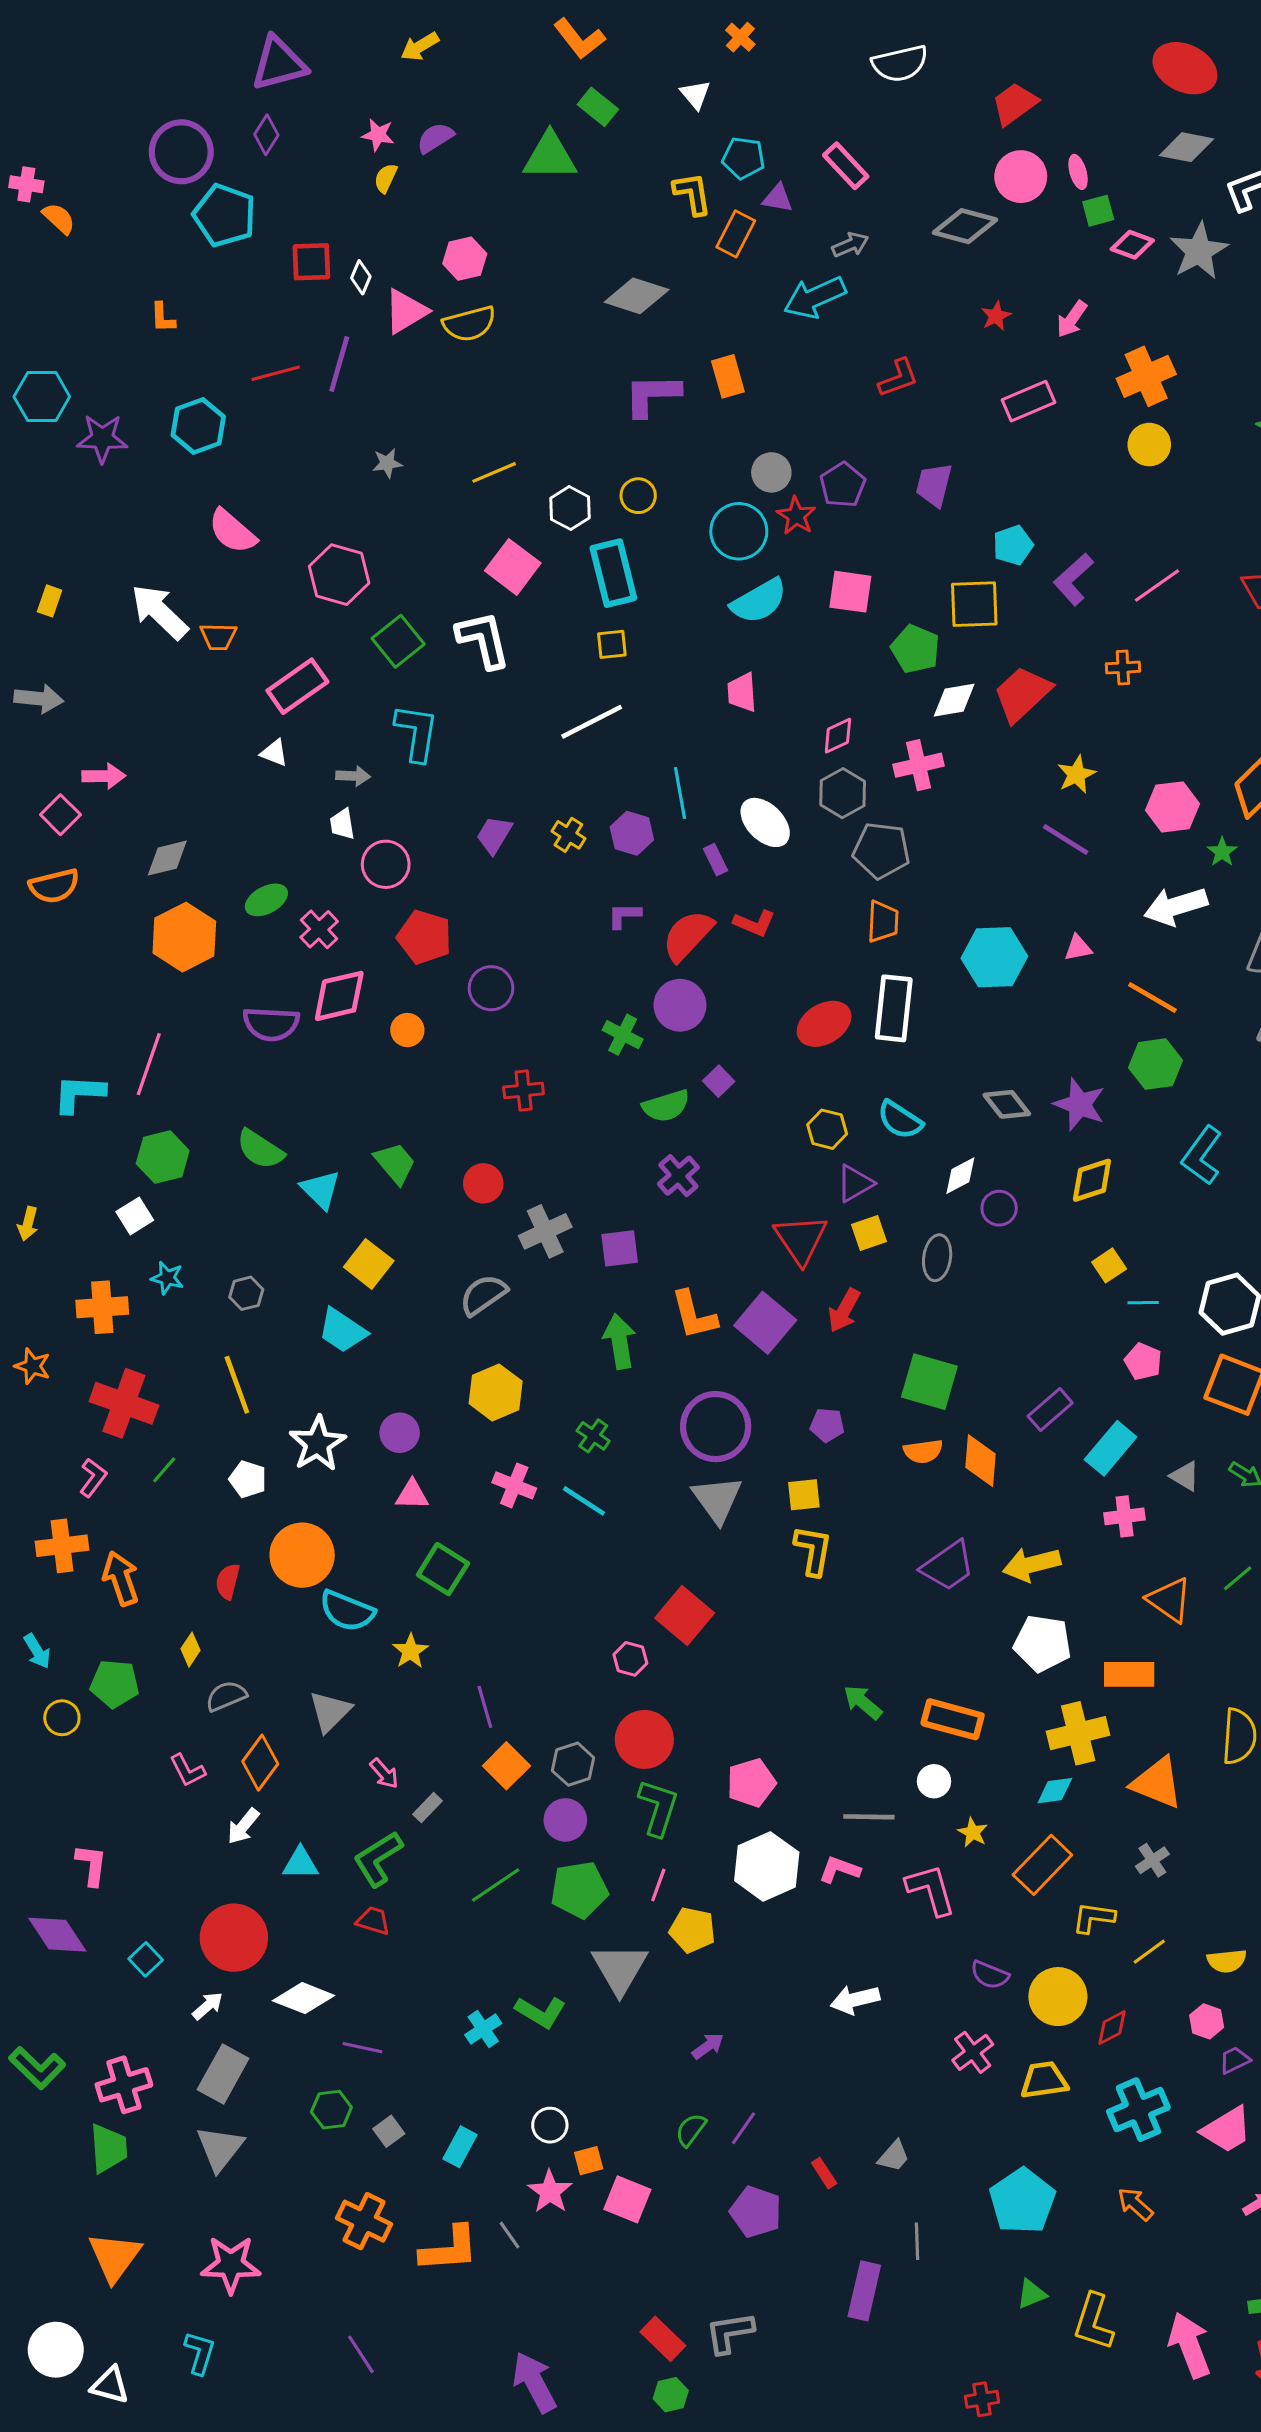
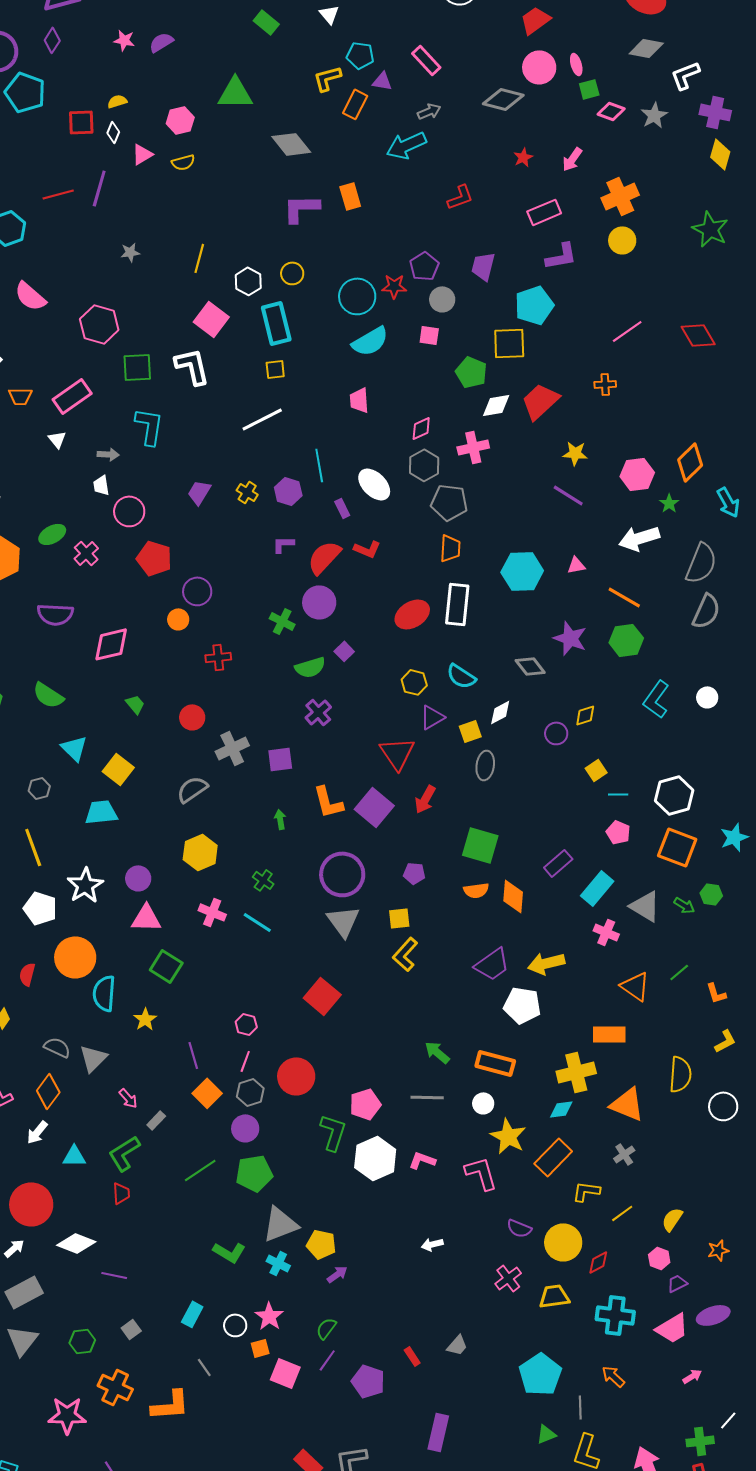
green triangle: (550, 156) -> (235, 93), moved
yellow semicircle: (386, 178) -> (117, 101), moved, turned 48
yellow L-shape: (692, 194) -> (327, 78), turned -96
gray star: (1199, 251) -> (654, 115), size x0.7
gray diamond: (637, 296) -> (291, 144), turned 33
pink triangle: (406, 311) -> (142, 154), size x0.7
yellow semicircle: (469, 324) -> (183, 162), size x0.7
yellow line: (494, 472) -> (199, 258), turned -52
gray circle: (771, 472) -> (442, 299), moved
red star: (796, 516) -> (394, 286), turned -30
cyan pentagon: (1013, 545) -> (534, 305), size x1.5
purple L-shape: (1073, 579) -> (561, 256), moved, turned -148
pink square: (850, 592) -> (429, 335), size x0.7
orange trapezoid: (218, 637) -> (20, 396), moved
green square: (398, 641) -> (137, 367), turned 36
white triangle: (274, 753) -> (57, 439), turned 30
yellow star: (1076, 774) -> (575, 453), turned 30
pink diamond: (339, 996) -> (111, 644), moved
orange circle: (407, 1030) -> (178, 619), moved
purple star: (1080, 1104) -> (570, 638), moved
green trapezoid: (395, 1163) -> (135, 704), size x0.7
yellow diamond: (1092, 1180) -> (585, 715), size x0.7
cyan triangle: (321, 1190) -> (74, 748), moved
purple circle: (999, 1208) -> (556, 733), moved
yellow square: (869, 1233) -> (470, 731), moved
cyan trapezoid: (342, 1331) -> (101, 812), turned 140
green arrow: (620, 1341) -> (280, 819), size x0.6
gray triangle: (1185, 1476) -> (645, 906), size x1.6
white pentagon: (248, 1479) -> (40, 908), size x1.4
pink triangle: (412, 1495) -> (146, 918), size x1.4
pink cross: (1125, 1516) -> (606, 932), turned 30
yellow L-shape: (813, 1550) -> (405, 954), turned -148
cyan semicircle: (347, 1611) -> (104, 993), turned 72
white pentagon: (1042, 1643) -> (522, 1005), moved
pink hexagon: (630, 1659) -> (246, 1024), moved
gray semicircle: (226, 1696) -> (57, 1047), moved, turned 48
green L-shape: (658, 1808) -> (333, 1132), moved
gray line: (869, 1817) -> (427, 1097), moved
yellow star: (973, 1832) -> (508, 1136), size x1.8
pink line: (658, 1885) -> (245, 1061), moved
red trapezoid: (373, 1921) -> (121, 1193), turned 70
yellow pentagon: (692, 1930) -> (321, 1244), moved
yellow semicircle: (1227, 1961) -> (672, 1219), turned 130
gray triangle: (620, 1969) -> (280, 1224), turned 39
white arrow: (855, 2000) -> (432, 1244), size x0.7
cyan cross: (483, 2029) -> (278, 1263), moved, turned -30
gray rectangle: (223, 2074) -> (24, 1292), turned 33
green hexagon: (331, 2110) -> (82, 1341), moved
cyan cross: (1138, 2110) -> (615, 1315), turned 30
purple line: (743, 2128) -> (327, 1360), moved
cyan rectangle: (460, 2147) -> (192, 1314), moved
pink star: (550, 2192) -> (269, 1316), moved
gray line: (510, 2235) -> (204, 1367), moved
gray line: (917, 2241) -> (580, 1407), moved
pink star: (231, 2264) -> (67, 1415), moved

